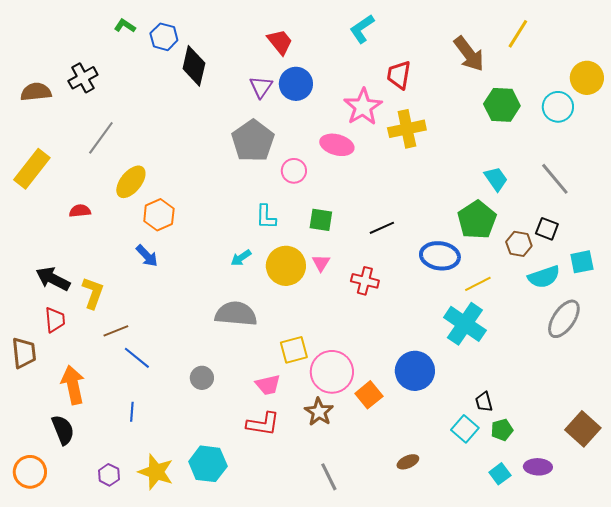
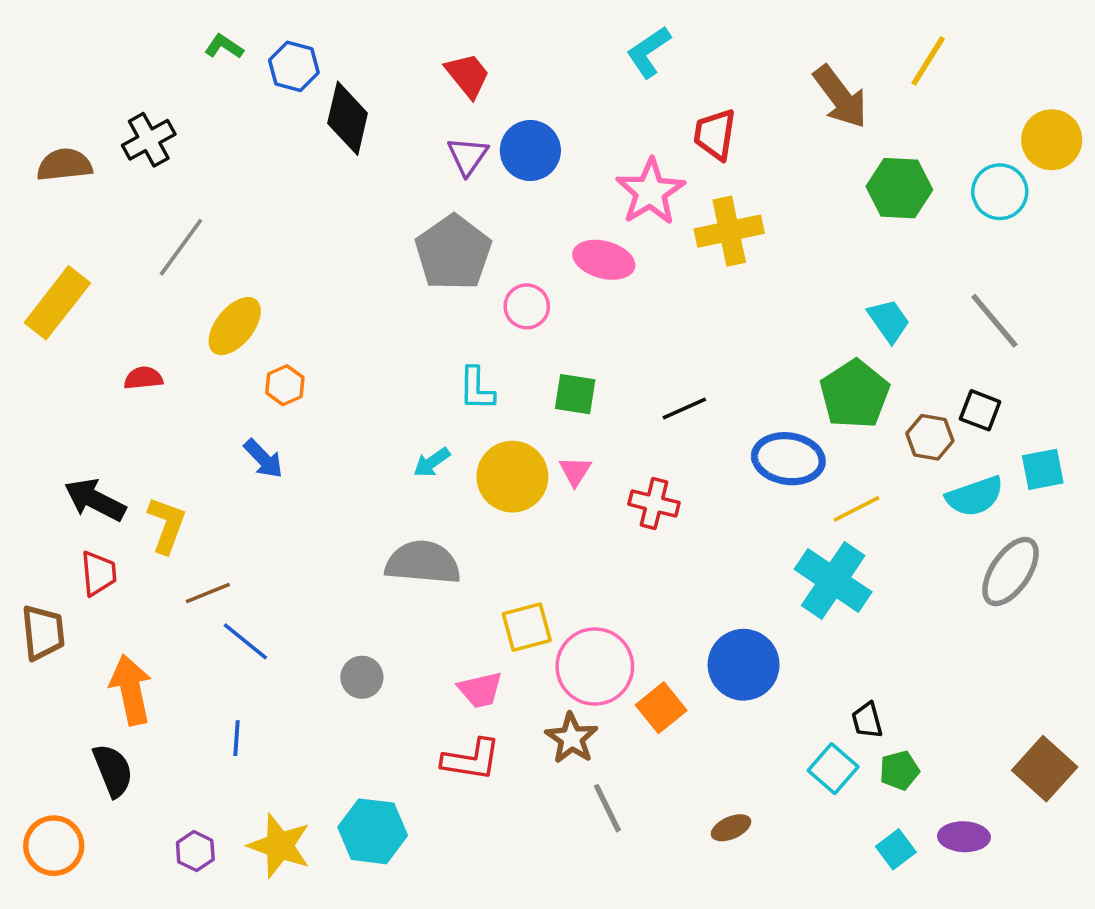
red trapezoid: (280, 42) -> (468, 75), moved
orange hexagon: (159, 215) -> (285, 385), size x0.7
gray line: (329, 477) -> (607, 808), moved

